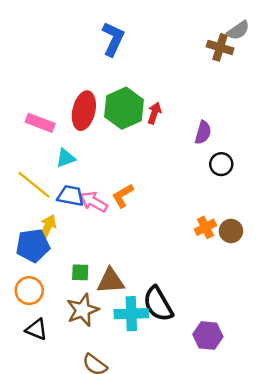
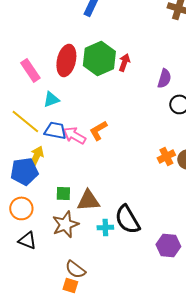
pink rectangle: (40, 123) -> (30, 70), turned 35
cyan cross: (131, 314) -> (105, 227), size x0.6

